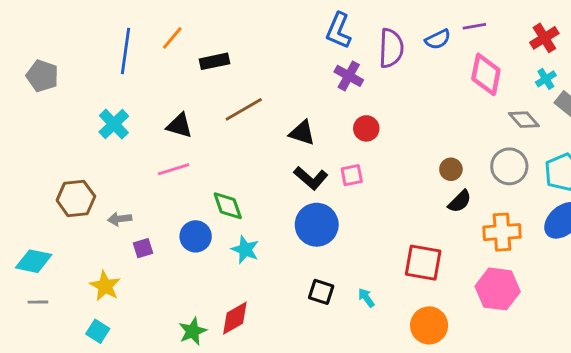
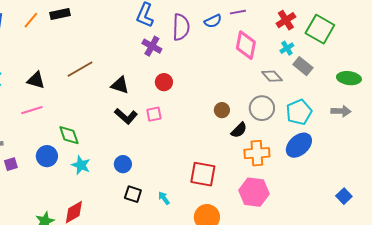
black rectangle: (215, 61) -> (60, 14), moved
black semicircle: (460, 201) -> (239, 130), moved
blue circle: (317, 225) -> (123, 164), moved, size x0.6

